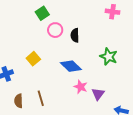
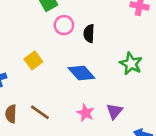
pink star: (81, 87) -> (86, 113), moved
brown line: (41, 98) -> (40, 112), turned -42

